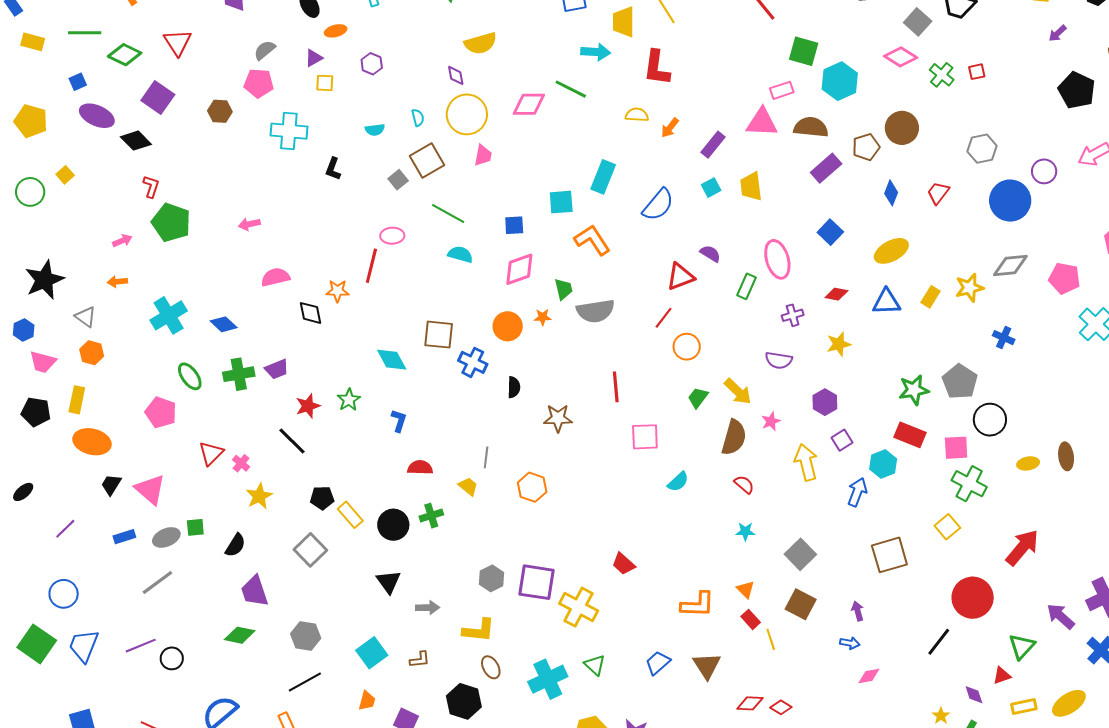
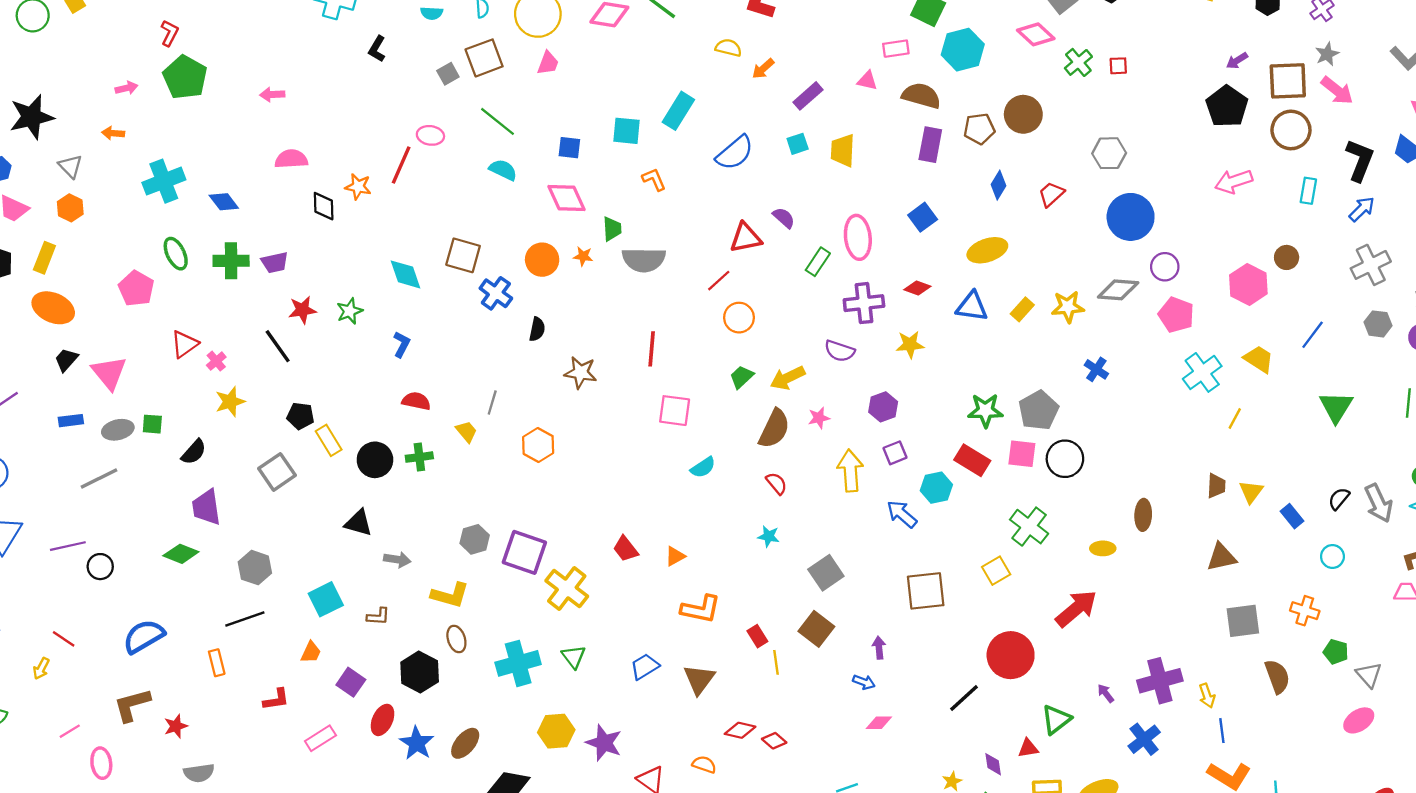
purple arrow: (1058, 33) -> (1237, 61), moved
pink triangle: (762, 122) -> (867, 81), size x0.6
purple rectangle: (826, 168) -> (930, 145), turned -48
purple circle: (1044, 171) -> (1165, 267), moved
orange L-shape: (592, 240) -> (654, 179), size x0.6
pink diamond: (519, 269) -> (566, 198), turned 75
purple cross: (793, 315) -> (864, 303), size x1.6
yellow arrow: (738, 391) -> (788, 378), turned 100
pink square: (956, 448) -> (1022, 454), moved
yellow ellipse: (1028, 463) -> (1103, 548), moved
blue arrow: (857, 492) -> (902, 514), turned -80
black triangle: (388, 582) -> (358, 523), turned -48
orange triangle: (746, 589) -> (675, 556), moved, turned 36
purple arrow: (1061, 616) -> (1106, 693), size x0.6

